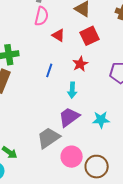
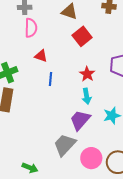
red triangle: (58, 35) -> (41, 56), moved
red star: (80, 64) -> (87, 74), moved
cyan arrow: (72, 90) -> (87, 96), moved

